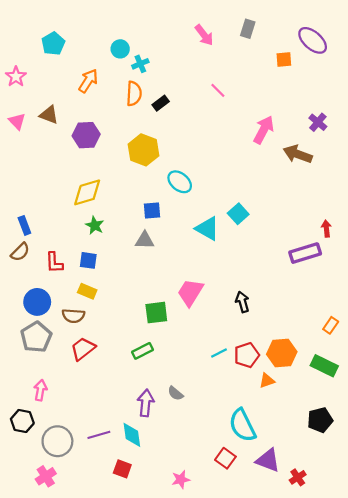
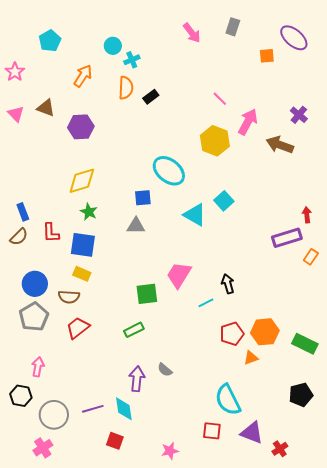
pink line: (218, 90) -> (220, 99), moved
yellow hexagon: (144, 150) -> (215, 141), moved
cyan ellipse: (180, 182) -> (169, 171), size x1.4
blue square: (88, 260) -> (83, 245), size x1.5
red L-shape: (54, 263) -> (51, 233), moved
orange rectangle: (331, 325) -> (311, 257), moved
cyan line: (219, 353) -> (206, 303), moved
red square: (225, 458) -> (212, 431), turned -30

